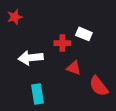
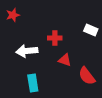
white rectangle: (84, 34) -> (91, 30), moved

